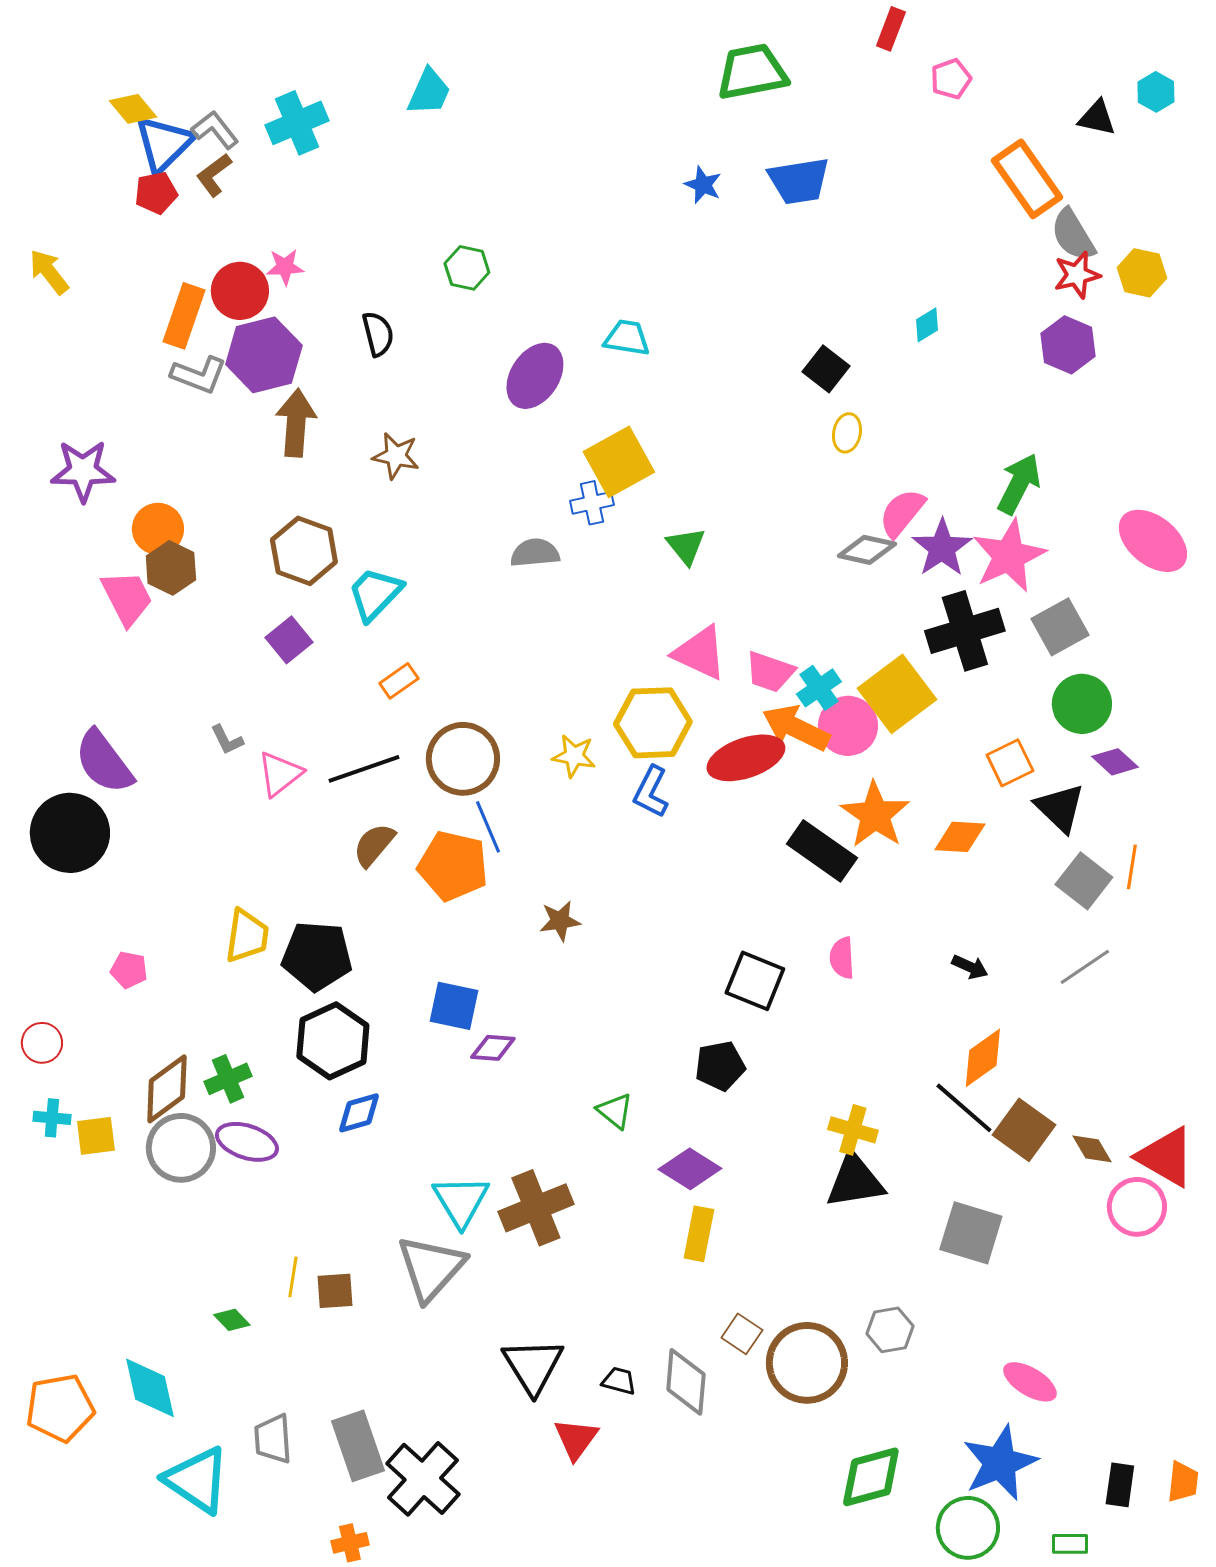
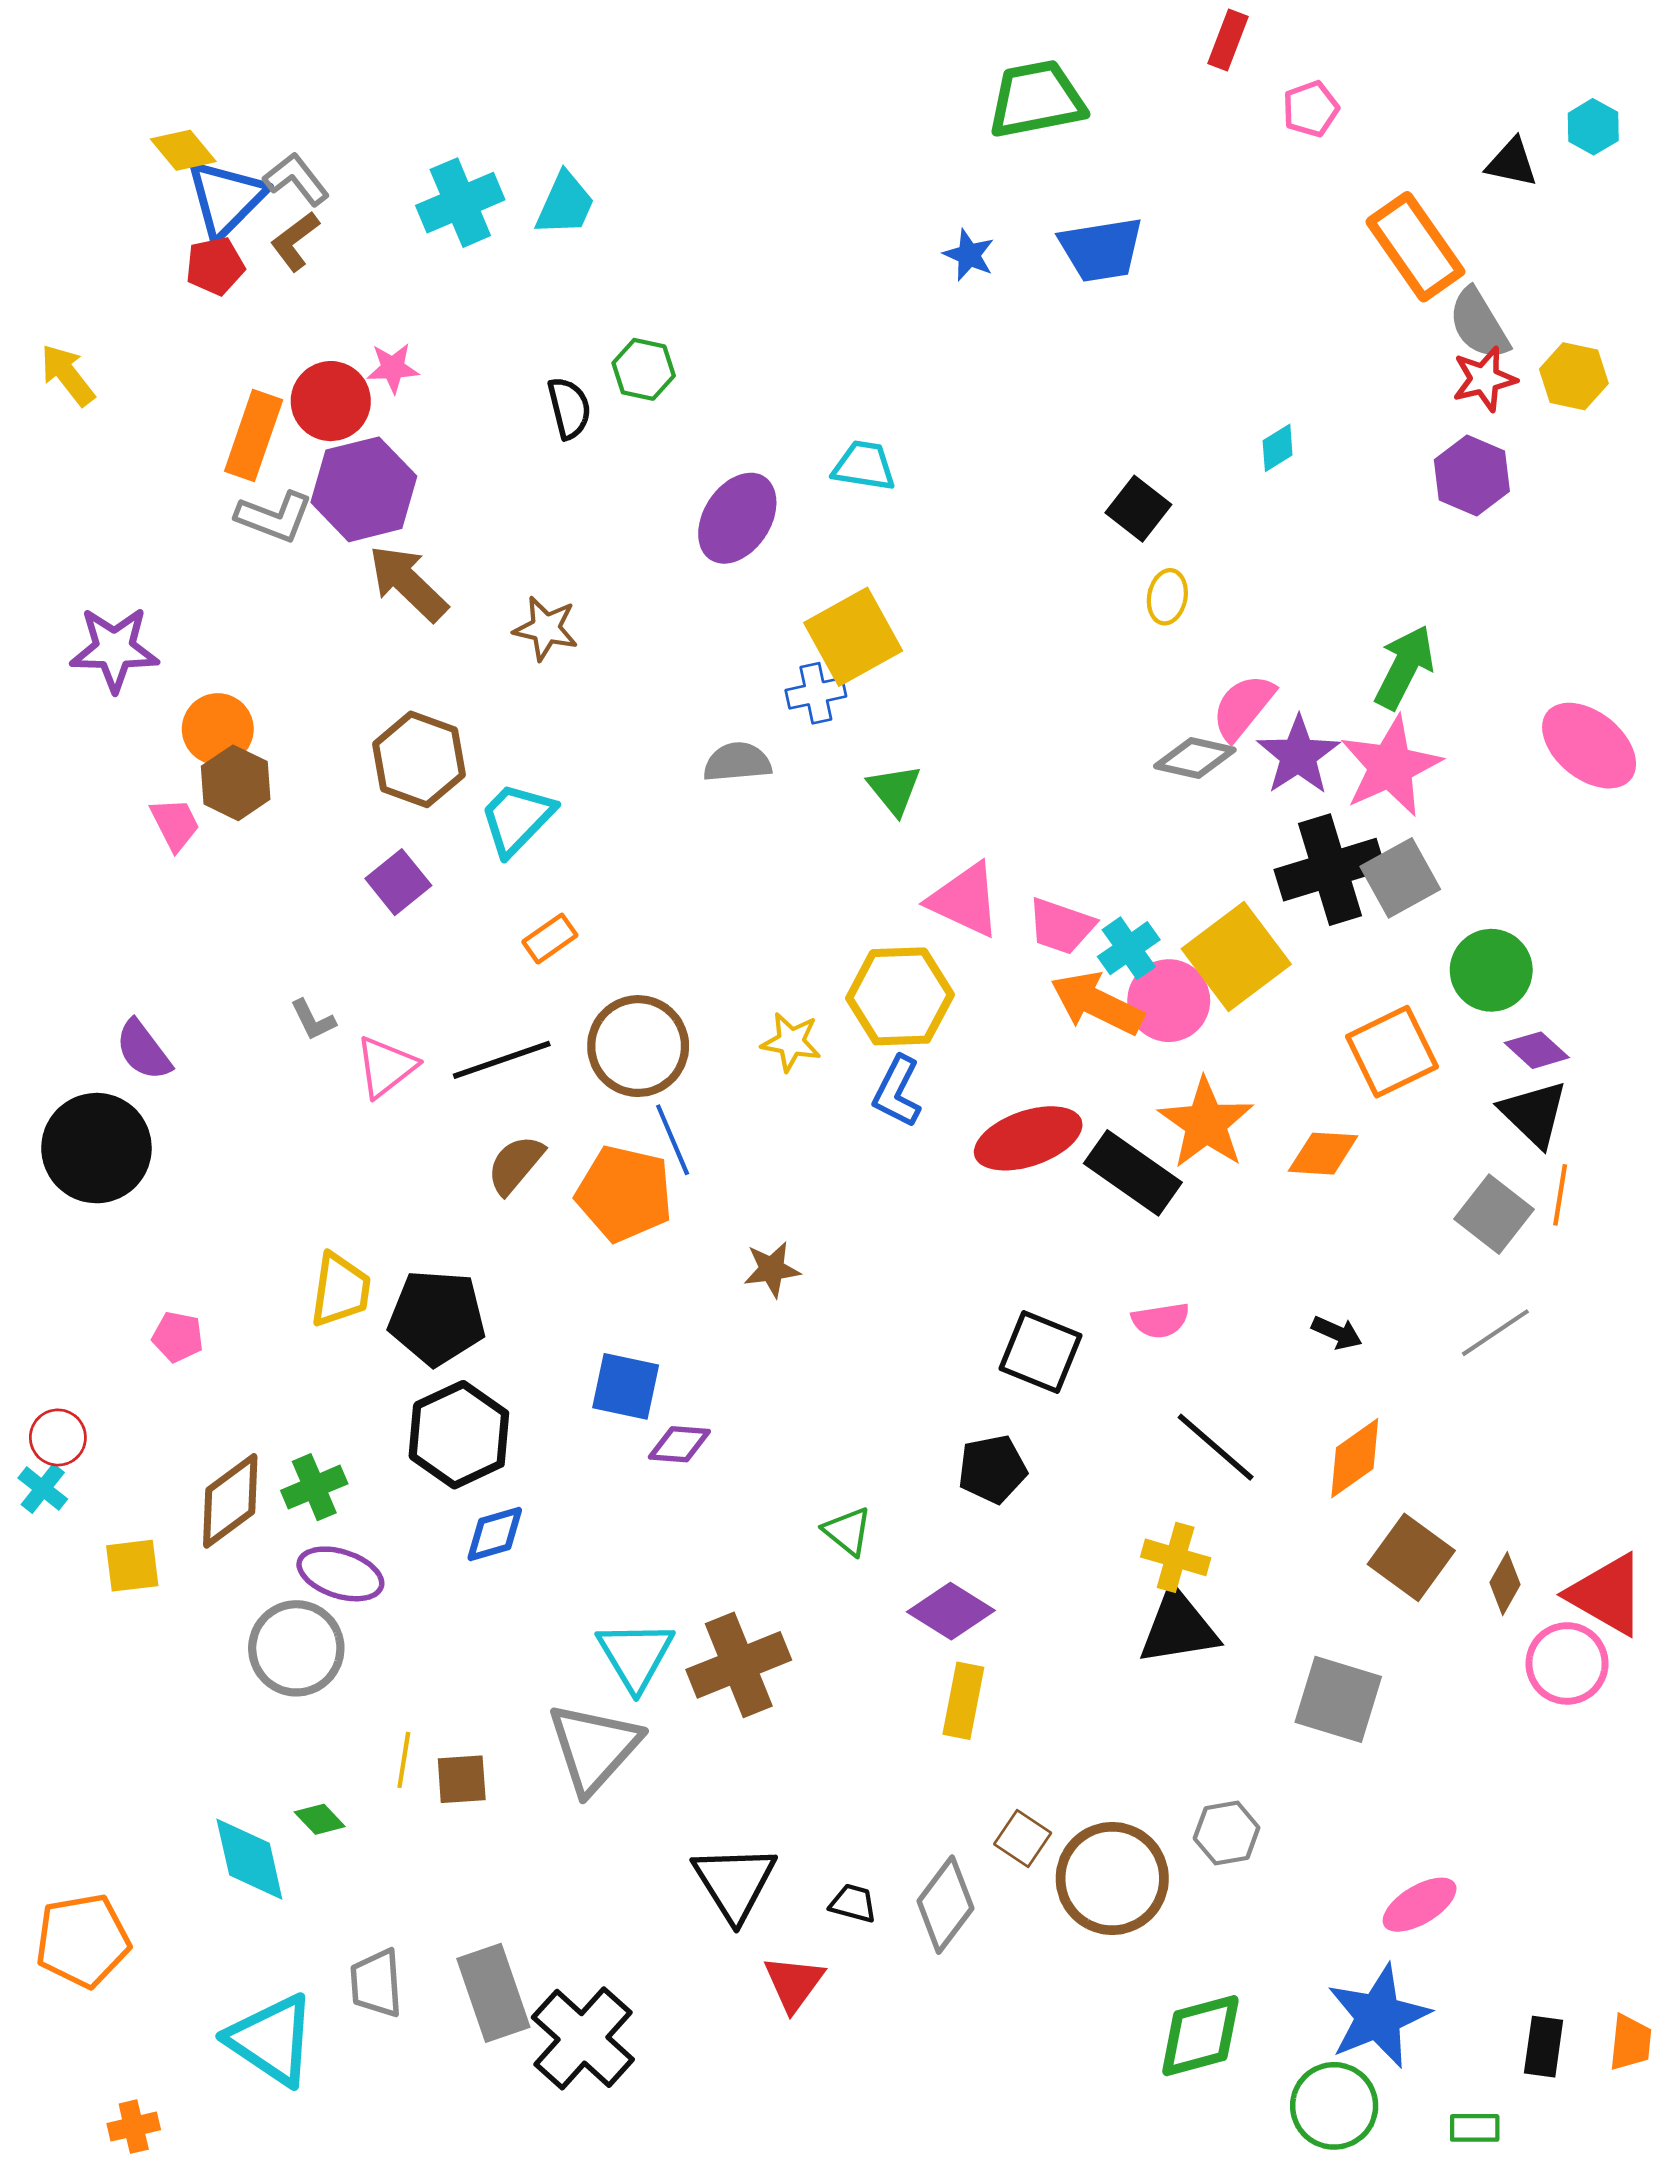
cyan trapezoid: (429, 92) -> (565, 204), moved
cyan cross: (297, 123) -> (460, 203), moved
black semicircle: (378, 334) -> (569, 408), moved
brown arrow: (296, 423) -> (408, 583), turned -50
green triangle: (686, 546) -> (894, 790), moved
pink trapezoid: (127, 598) -> (175, 824), size x0.7
gray square: (1060, 627) -> (1400, 878), moved
red ellipse: (746, 758) -> (1028, 1138), moved
purple semicircle: (104, 762) -> (143, 1050), size x0.7
orange square: (1010, 763) -> (1392, 1052), size x1.4
black triangle: (1060, 808) -> (1534, 1114), moved
pink semicircle: (842, 958) -> (1160, 1320), turned -96
black line: (964, 1108) -> (1216, 1447), moved
cyan cross: (52, 1118) -> (43, 1488), moved, turned 33
gray circle: (181, 1148) -> (296, 1648), moved
brown diamond: (1092, 1149) -> (1505, 1584), turned 60
gray diamond: (686, 1382) -> (945, 1905), turned 32
pink ellipse: (1030, 1382) -> (1420, 1905), turned -62
cyan diamond: (150, 1388) -> (249, 1859), moved
orange cross: (350, 1543) -> (134, 2127), moved

